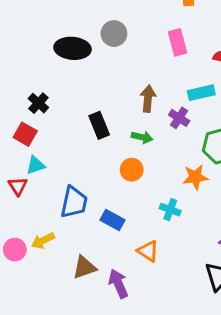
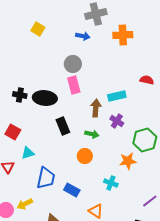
pink rectangle: (178, 42) -> (74, 85), moved
black ellipse: (73, 48) -> (45, 98), moved
cyan rectangle: (201, 93) -> (117, 96), moved
black cross: (38, 103) -> (20, 95), moved, turned -32
cyan triangle: (36, 165) -> (28, 153), moved

